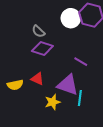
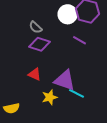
purple line: (81, 62) -> (80, 40), moved
yellow semicircle: (15, 85) -> (12, 108), moved
cyan line: (80, 98) -> (77, 93), turned -70

